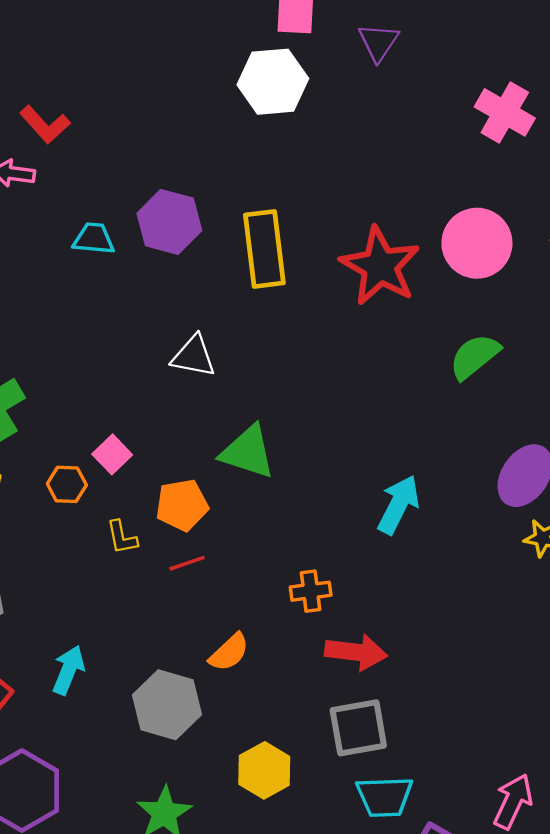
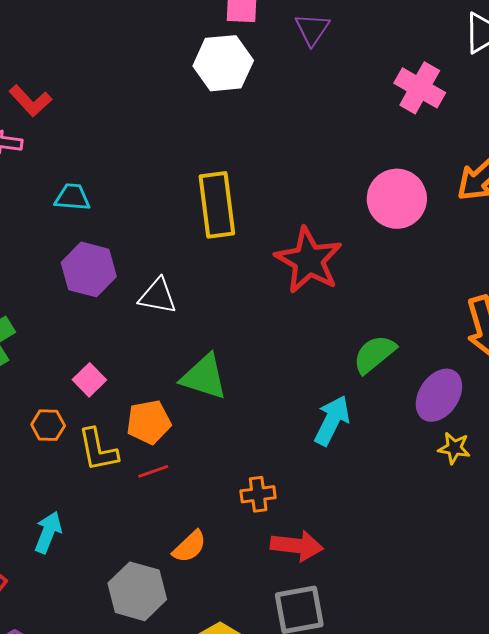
purple hexagon: (169, 222) -> (89, 269), moved
red star: (380, 266) -> (309, 260), moved
green semicircle: (475, 356) -> (374, 354), moved
orange hexagon: (67, 484) -> (48, 425), moved
yellow L-shape: (122, 537) -> (98, 450), size x1.5
cyan arrow: (68, 670) -> (48, 532), moved

